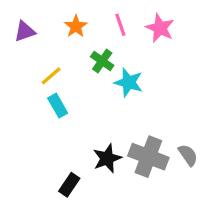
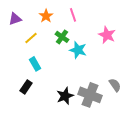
pink star: (160, 28) -> (107, 35), moved
yellow line: (51, 76) -> (31, 38), moved
gray semicircle: (188, 155) -> (115, 85), moved
black rectangle: (69, 185) -> (26, 87), moved

